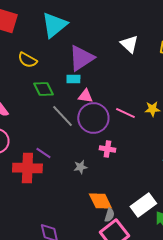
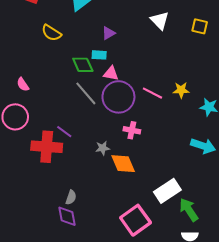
purple triangle: (81, 58) -> (108, 33), size x0.5
green diamond: (43, 89) -> (83, 65), moved
orange diamond: (100, 201) -> (123, 164), moved
gray semicircle: (109, 215) -> (71, 197), moved

